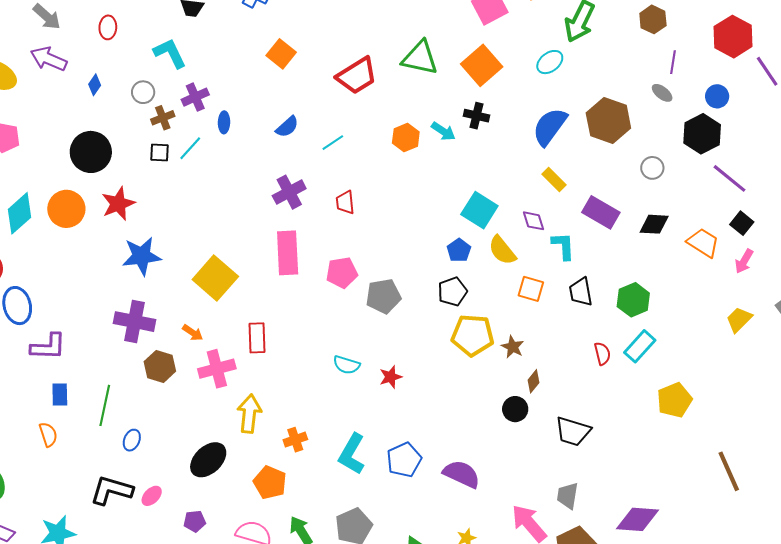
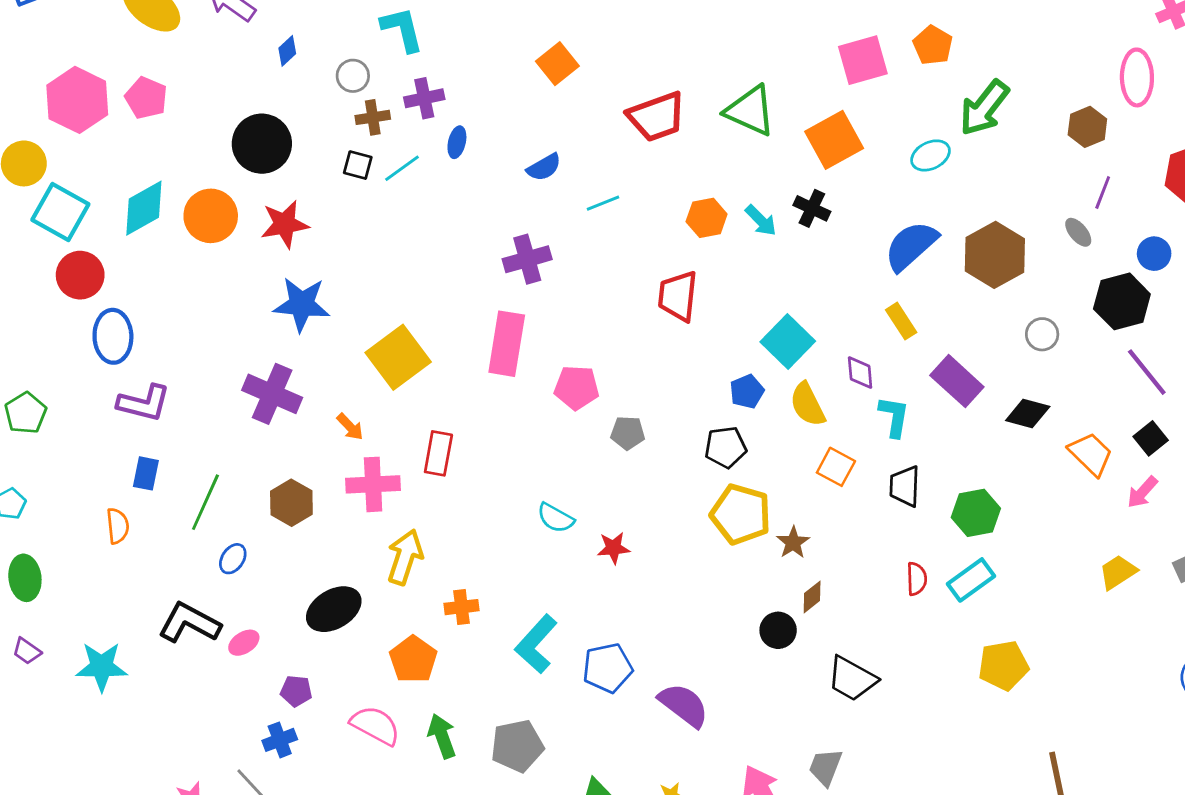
red trapezoid: (345, 202) -> (678, 296), moved, size x1.5
gray pentagon: (383, 296) -> (628, 433), size x0.7
brown hexagon: (160, 366) -> (291, 503), moved

